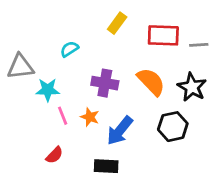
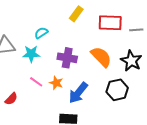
cyan star: (48, 90) -> (31, 54), moved
pink line: (63, 116) -> (36, 82), turned -32
red semicircle: (54, 155) -> (11, 99), moved

